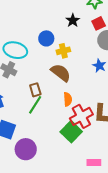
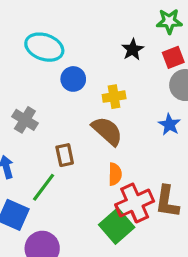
blue circle: (46, 38) -> (73, 79), moved
cyan ellipse: (15, 50) -> (44, 47), moved
green line: (35, 105) -> (44, 187), moved

